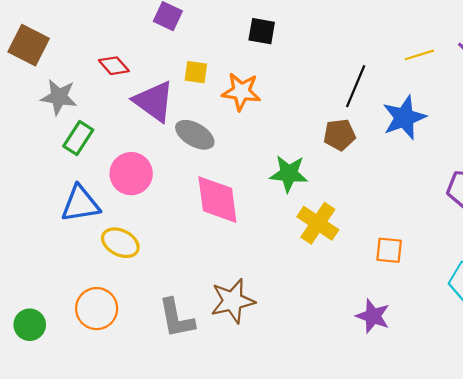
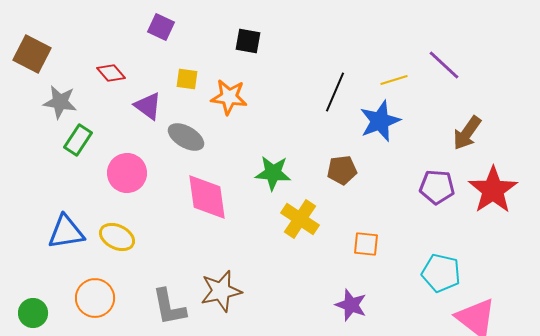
yellow line: (419, 55) -> (394, 80), moved
purple triangle: (154, 101) -> (148, 106), size x0.7
brown pentagon: (339, 135) -> (342, 170), moved
blue triangle: (80, 204) -> (66, 232), moved

